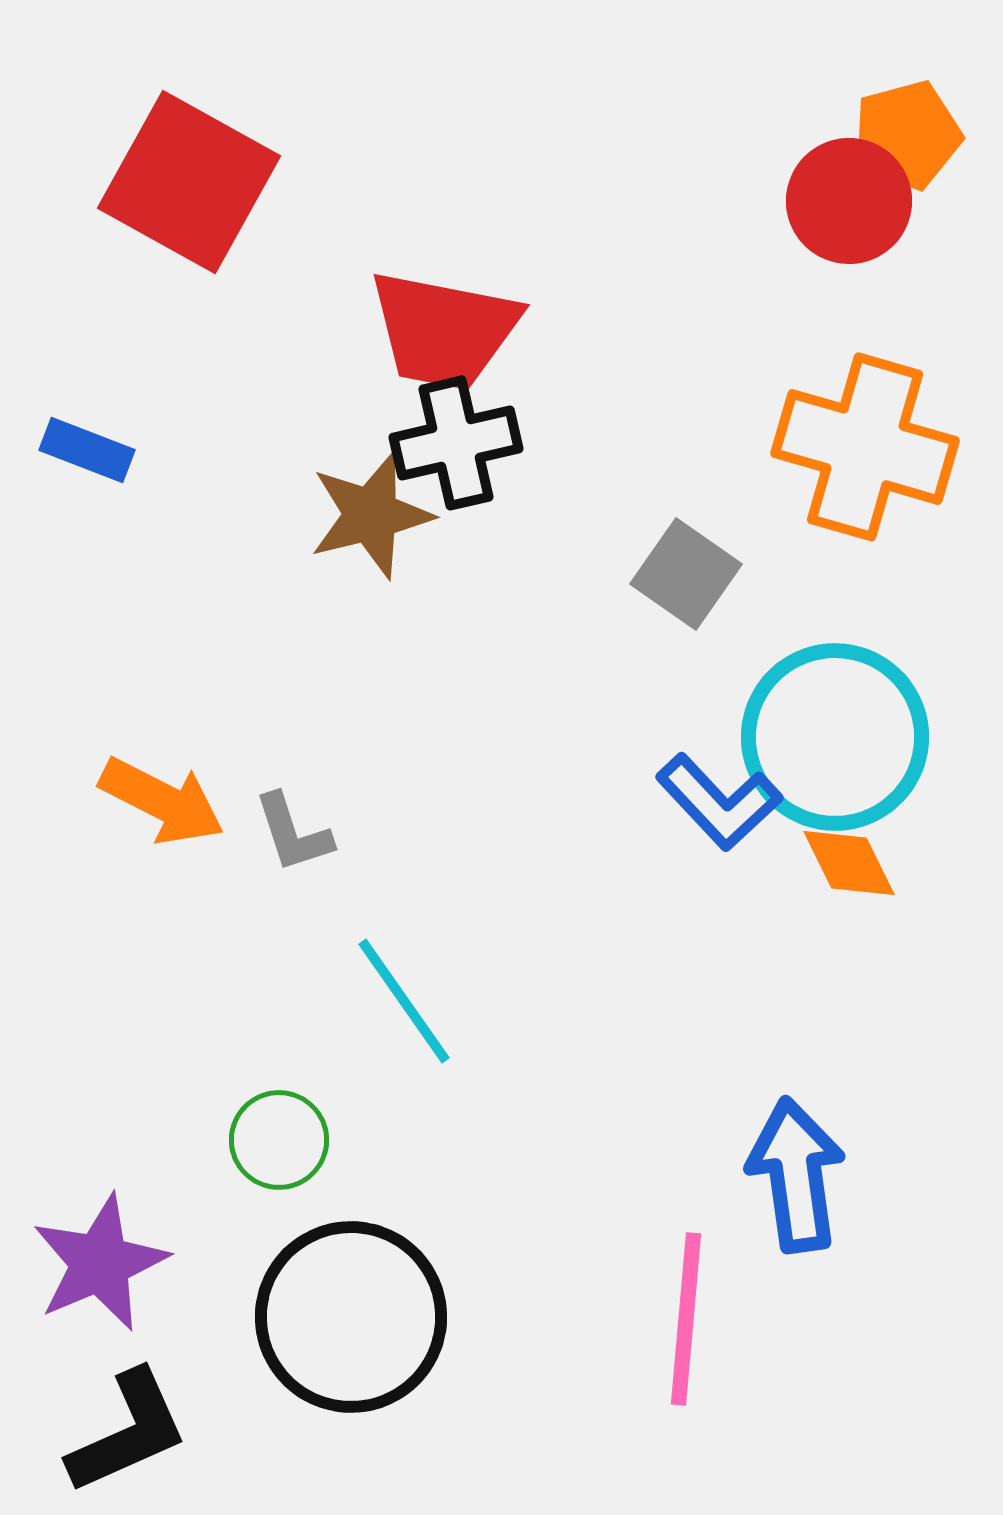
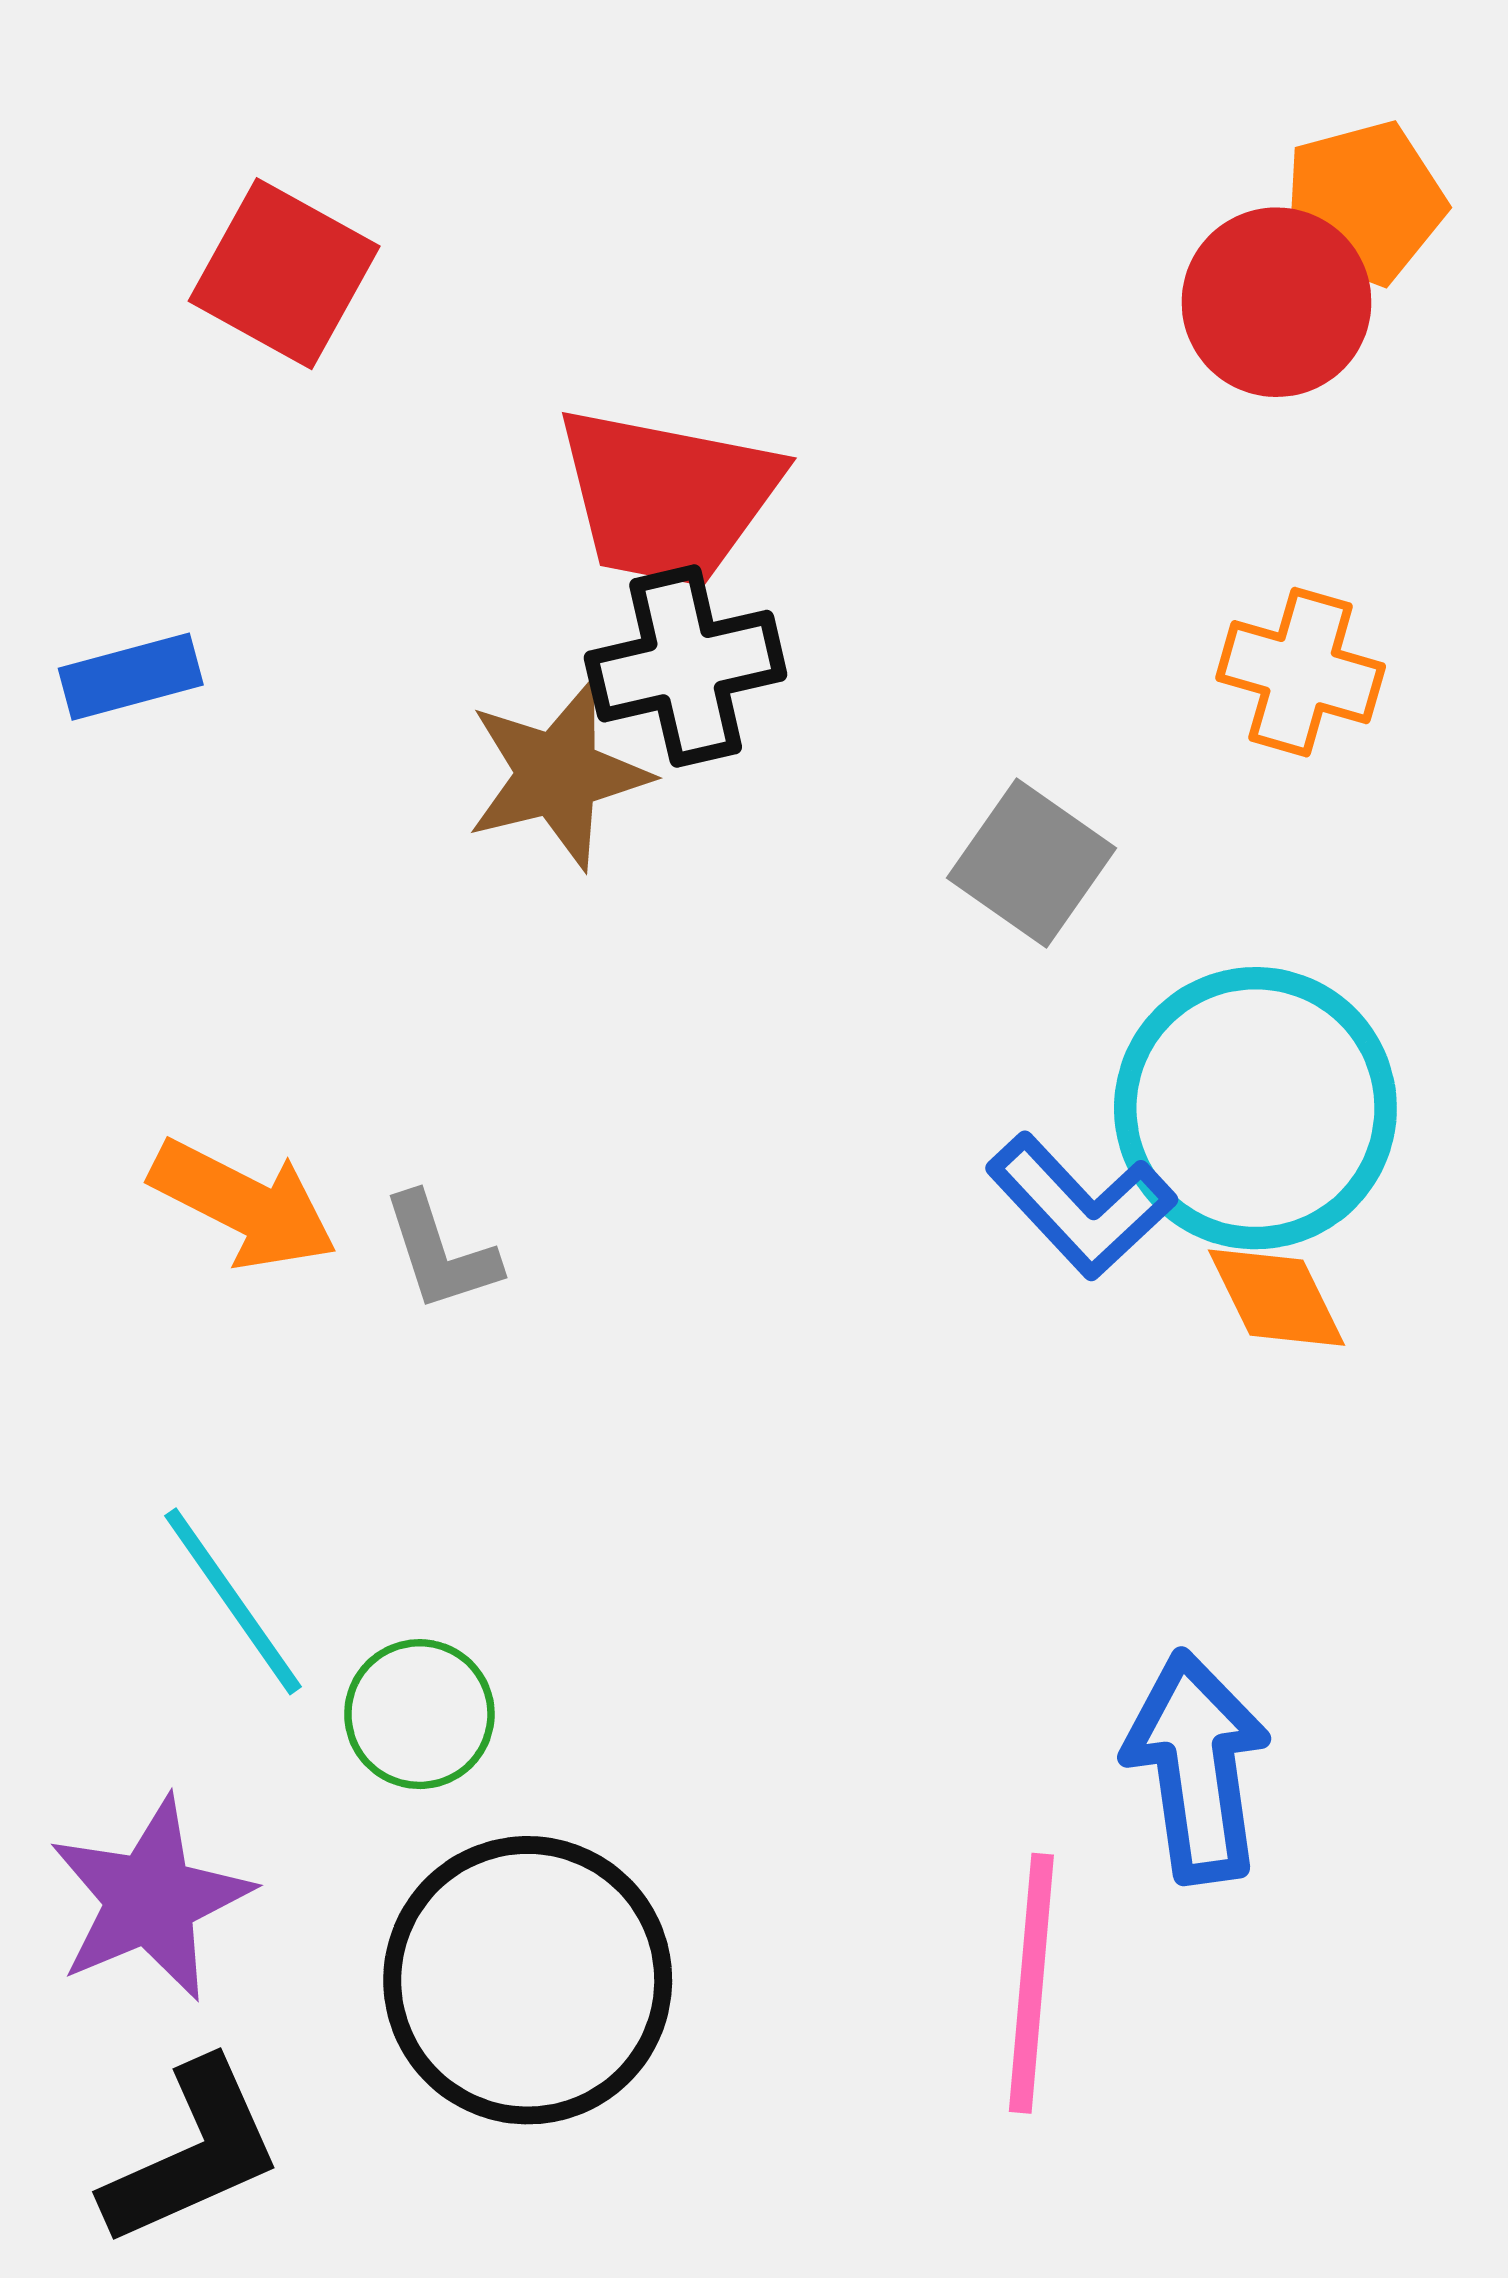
red square: (189, 182) -> (284, 274), size x0.7
orange cross: (865, 447) -> (1301, 672), size x0.6
blue rectangle: (87, 450) -> (131, 677), turned -36
cyan line: (404, 1001) -> (233, 1601), moved

